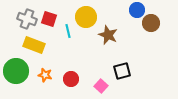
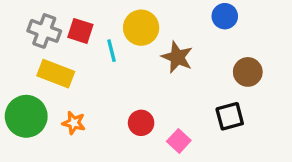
brown circle: (151, 23) -> (248, 72), moved
black square: (122, 71) -> (230, 116), moved
red circle: (71, 79) -> (141, 123), moved
pink square: (101, 86) -> (179, 141), moved

